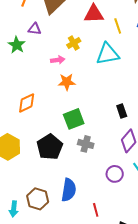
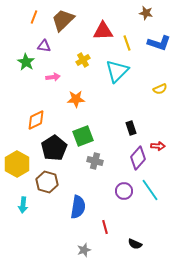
cyan triangle: (108, 54) -> (117, 71), turned -35
pink arrow: (58, 60) -> (53, 77), moved
black pentagon: (50, 147) -> (54, 148), moved
brown hexagon: (38, 199) -> (47, 182), moved
cyan arrow: (14, 209) -> (23, 205), moved

